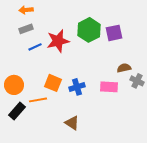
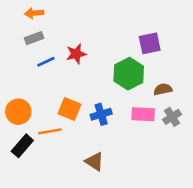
green hexagon: (89, 30) -> (129, 74), moved
red star: (58, 41) -> (76, 54), size x0.7
gray cross: (137, 81) -> (172, 117), moved, turned 32

